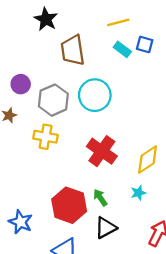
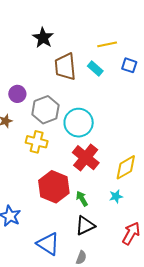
cyan rectangle: (122, 49) -> (95, 68), moved
cyan circle: (95, 95) -> (79, 123), moved
red hexagon: (69, 205) -> (54, 187), moved

